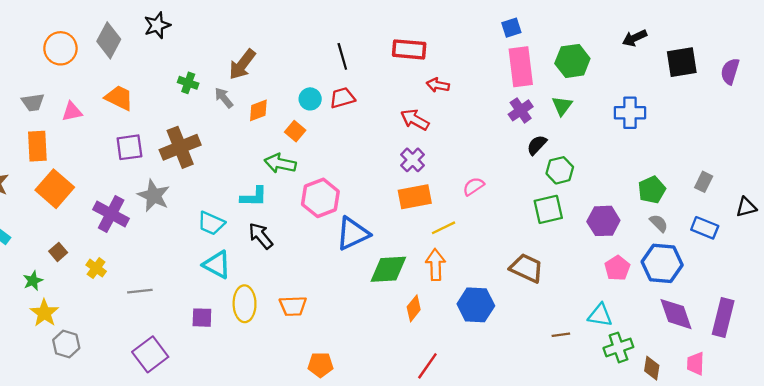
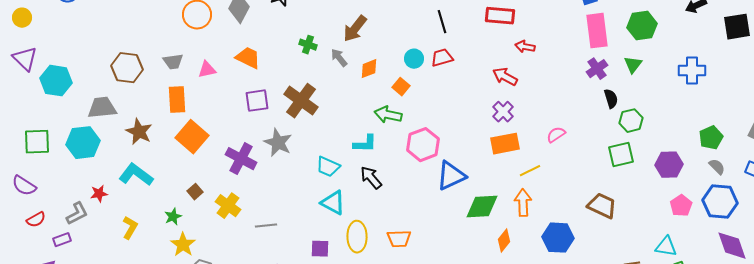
black semicircle: (537, 145) -> (611, 99), turned 120
brown cross: (180, 147) -> (301, 101), turned -32
yellow cross: (96, 268) -> (228, 206), size x1.4

